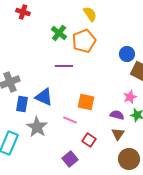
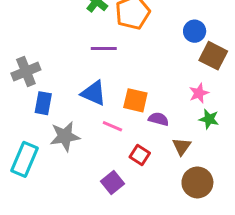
blue triangle: (44, 97) -> (94, 93), moved
purple semicircle: (117, 115) -> (159, 119), moved
gray star: (37, 127) -> (65, 136), turned 30

